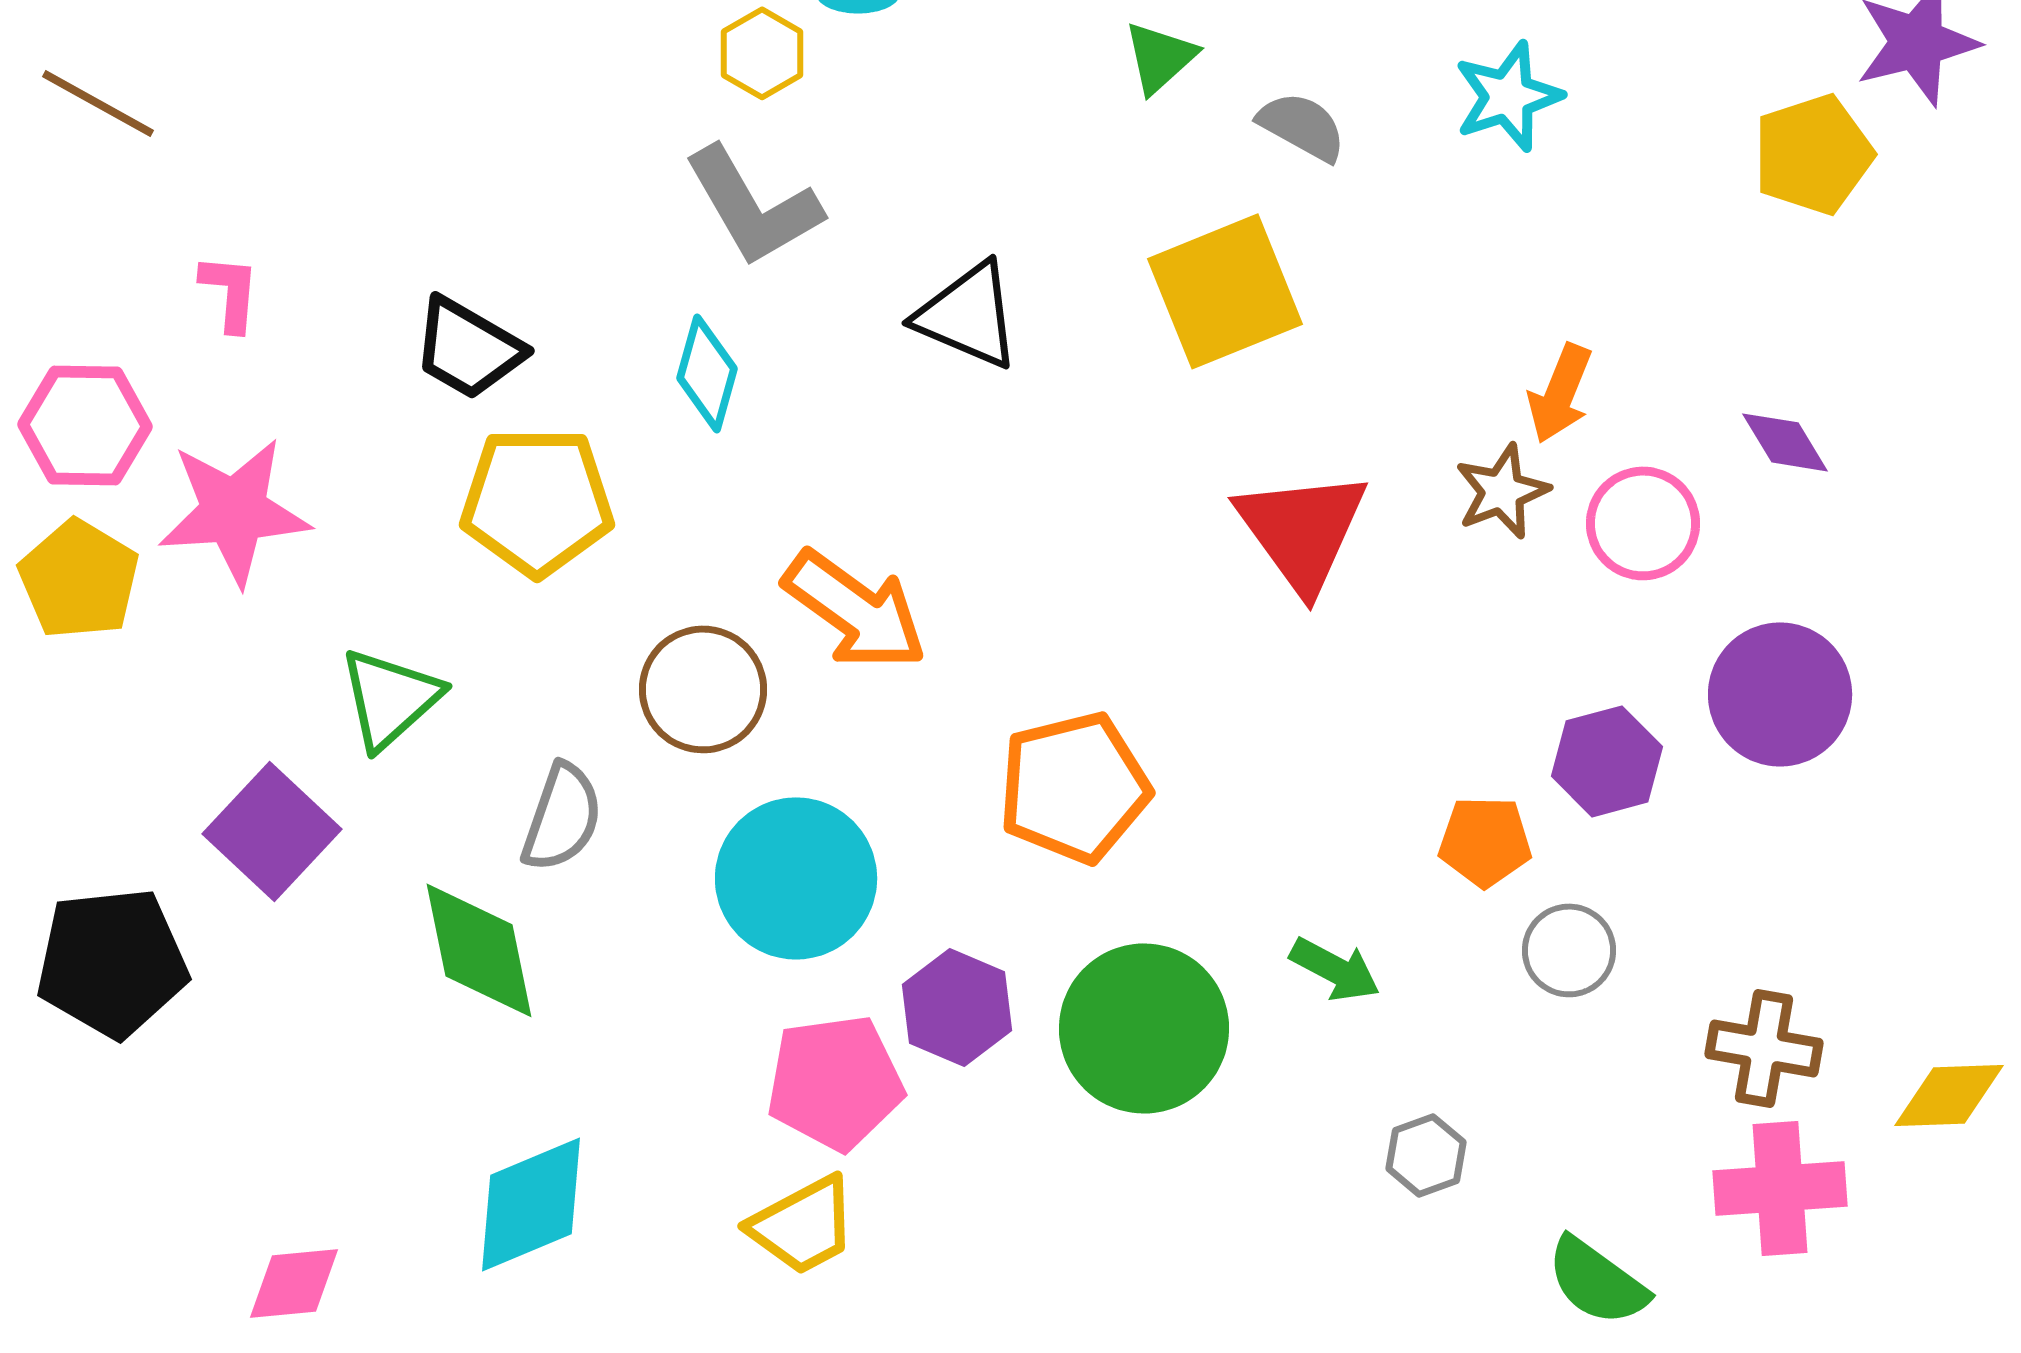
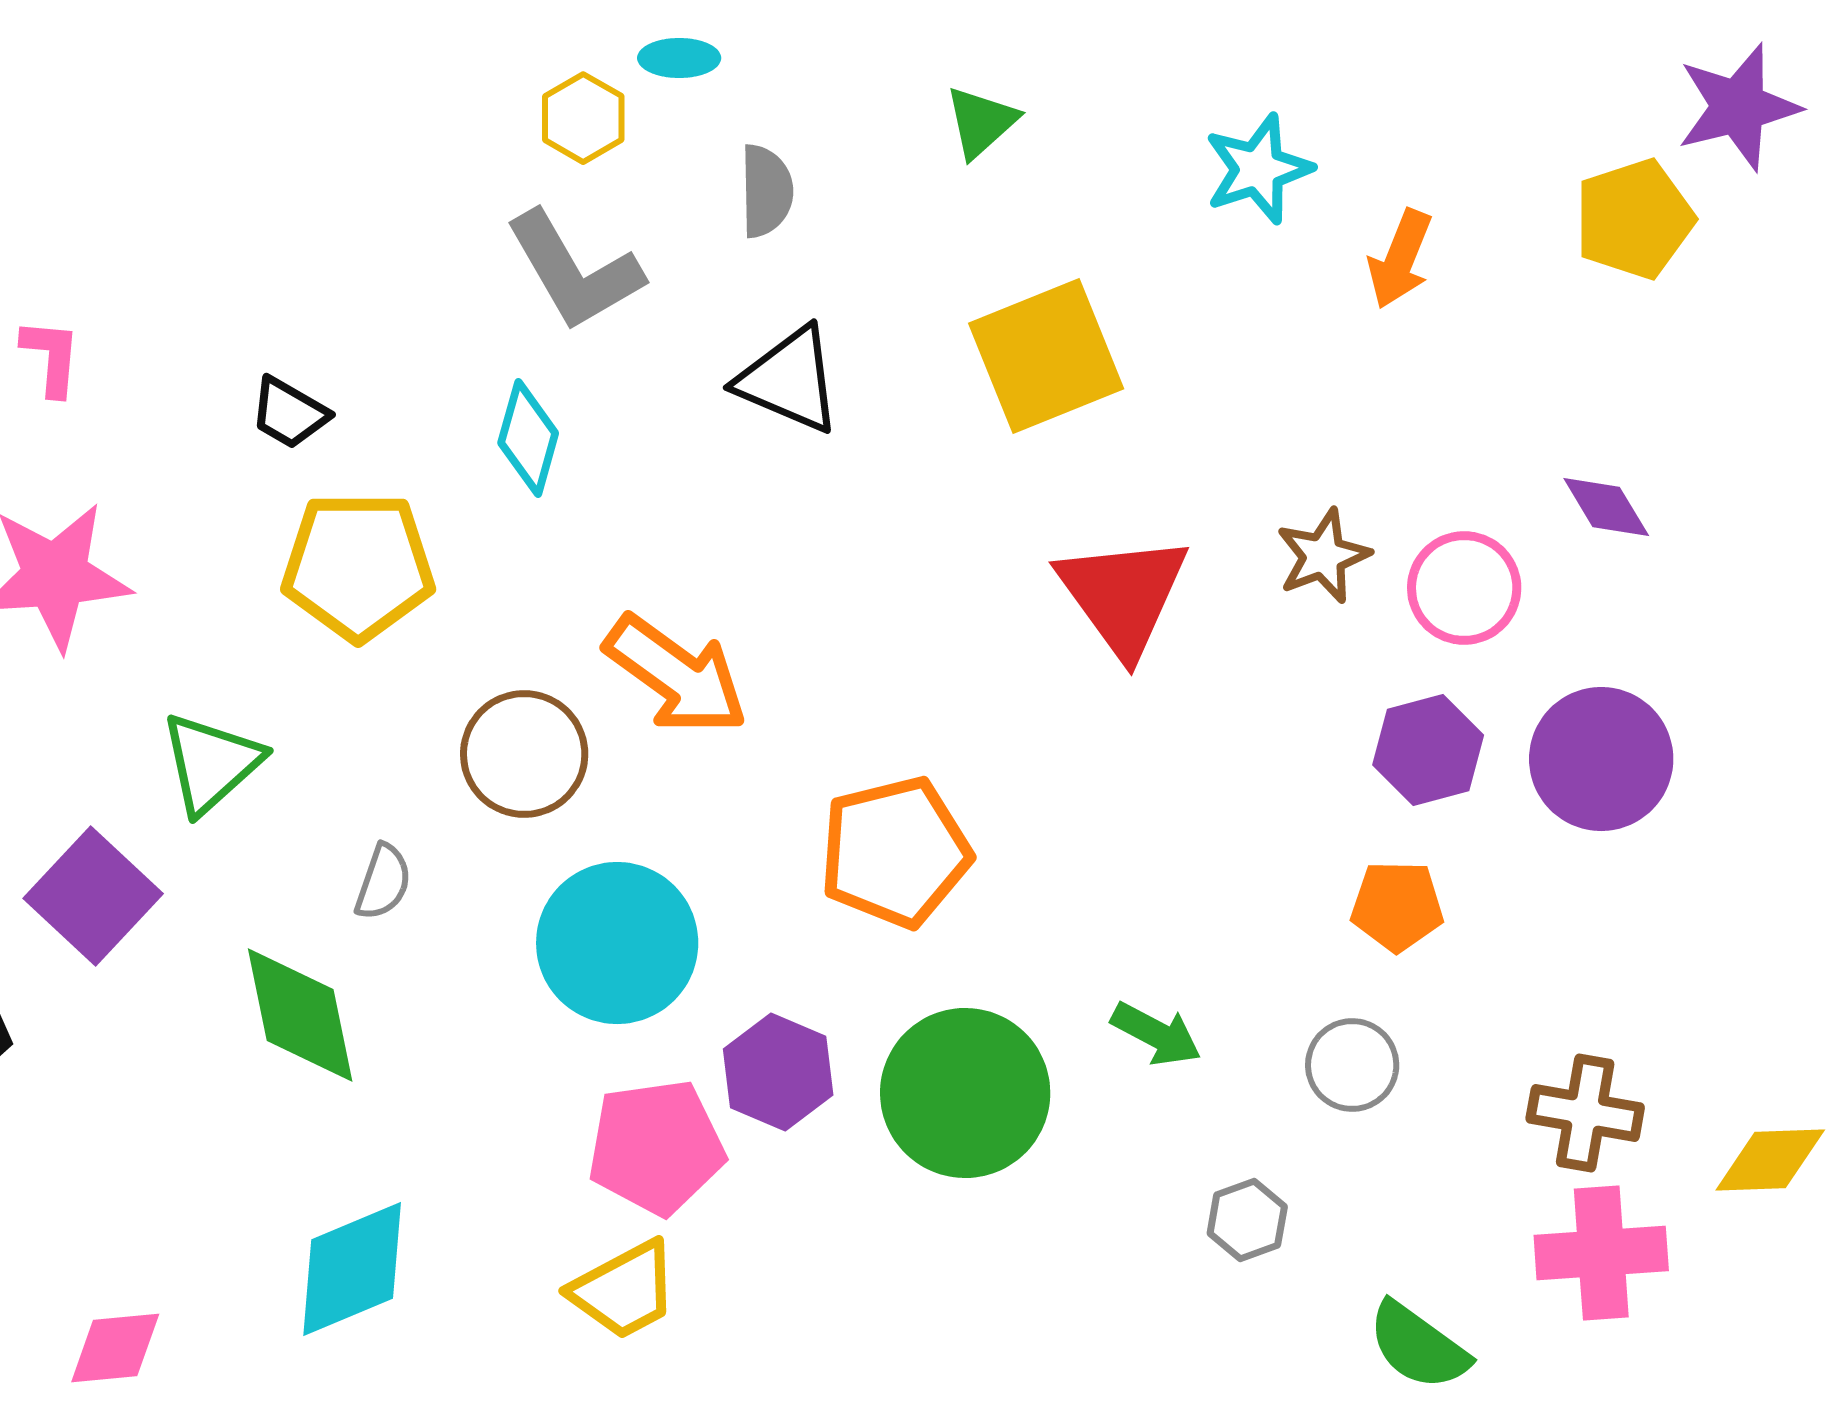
cyan star: (1508, 96) -> (1258, 169), moved
gray semicircle: (1302, 126) -> (766, 191), moved, turned 60
black trapezoid: (468, 348) -> (289, 413), size x0.7
orange arrow: (1560, 393) -> (1400, 259), moved
purple hexagon: (1607, 761) -> (1428, 750), moved
gray semicircle: (562, 817) -> (383, 882), size x0.7
orange pentagon: (1485, 841) -> (1397, 906), moved
gray circle: (1569, 950) -> (1352, 1065), moved

